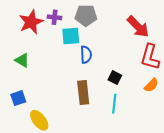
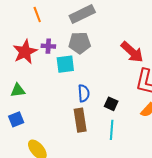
blue semicircle: (86, 55) -> (84, 93), moved
green triangle: (22, 60) -> (18, 90), turned -35
blue square: (18, 98) -> (16, 119), moved

